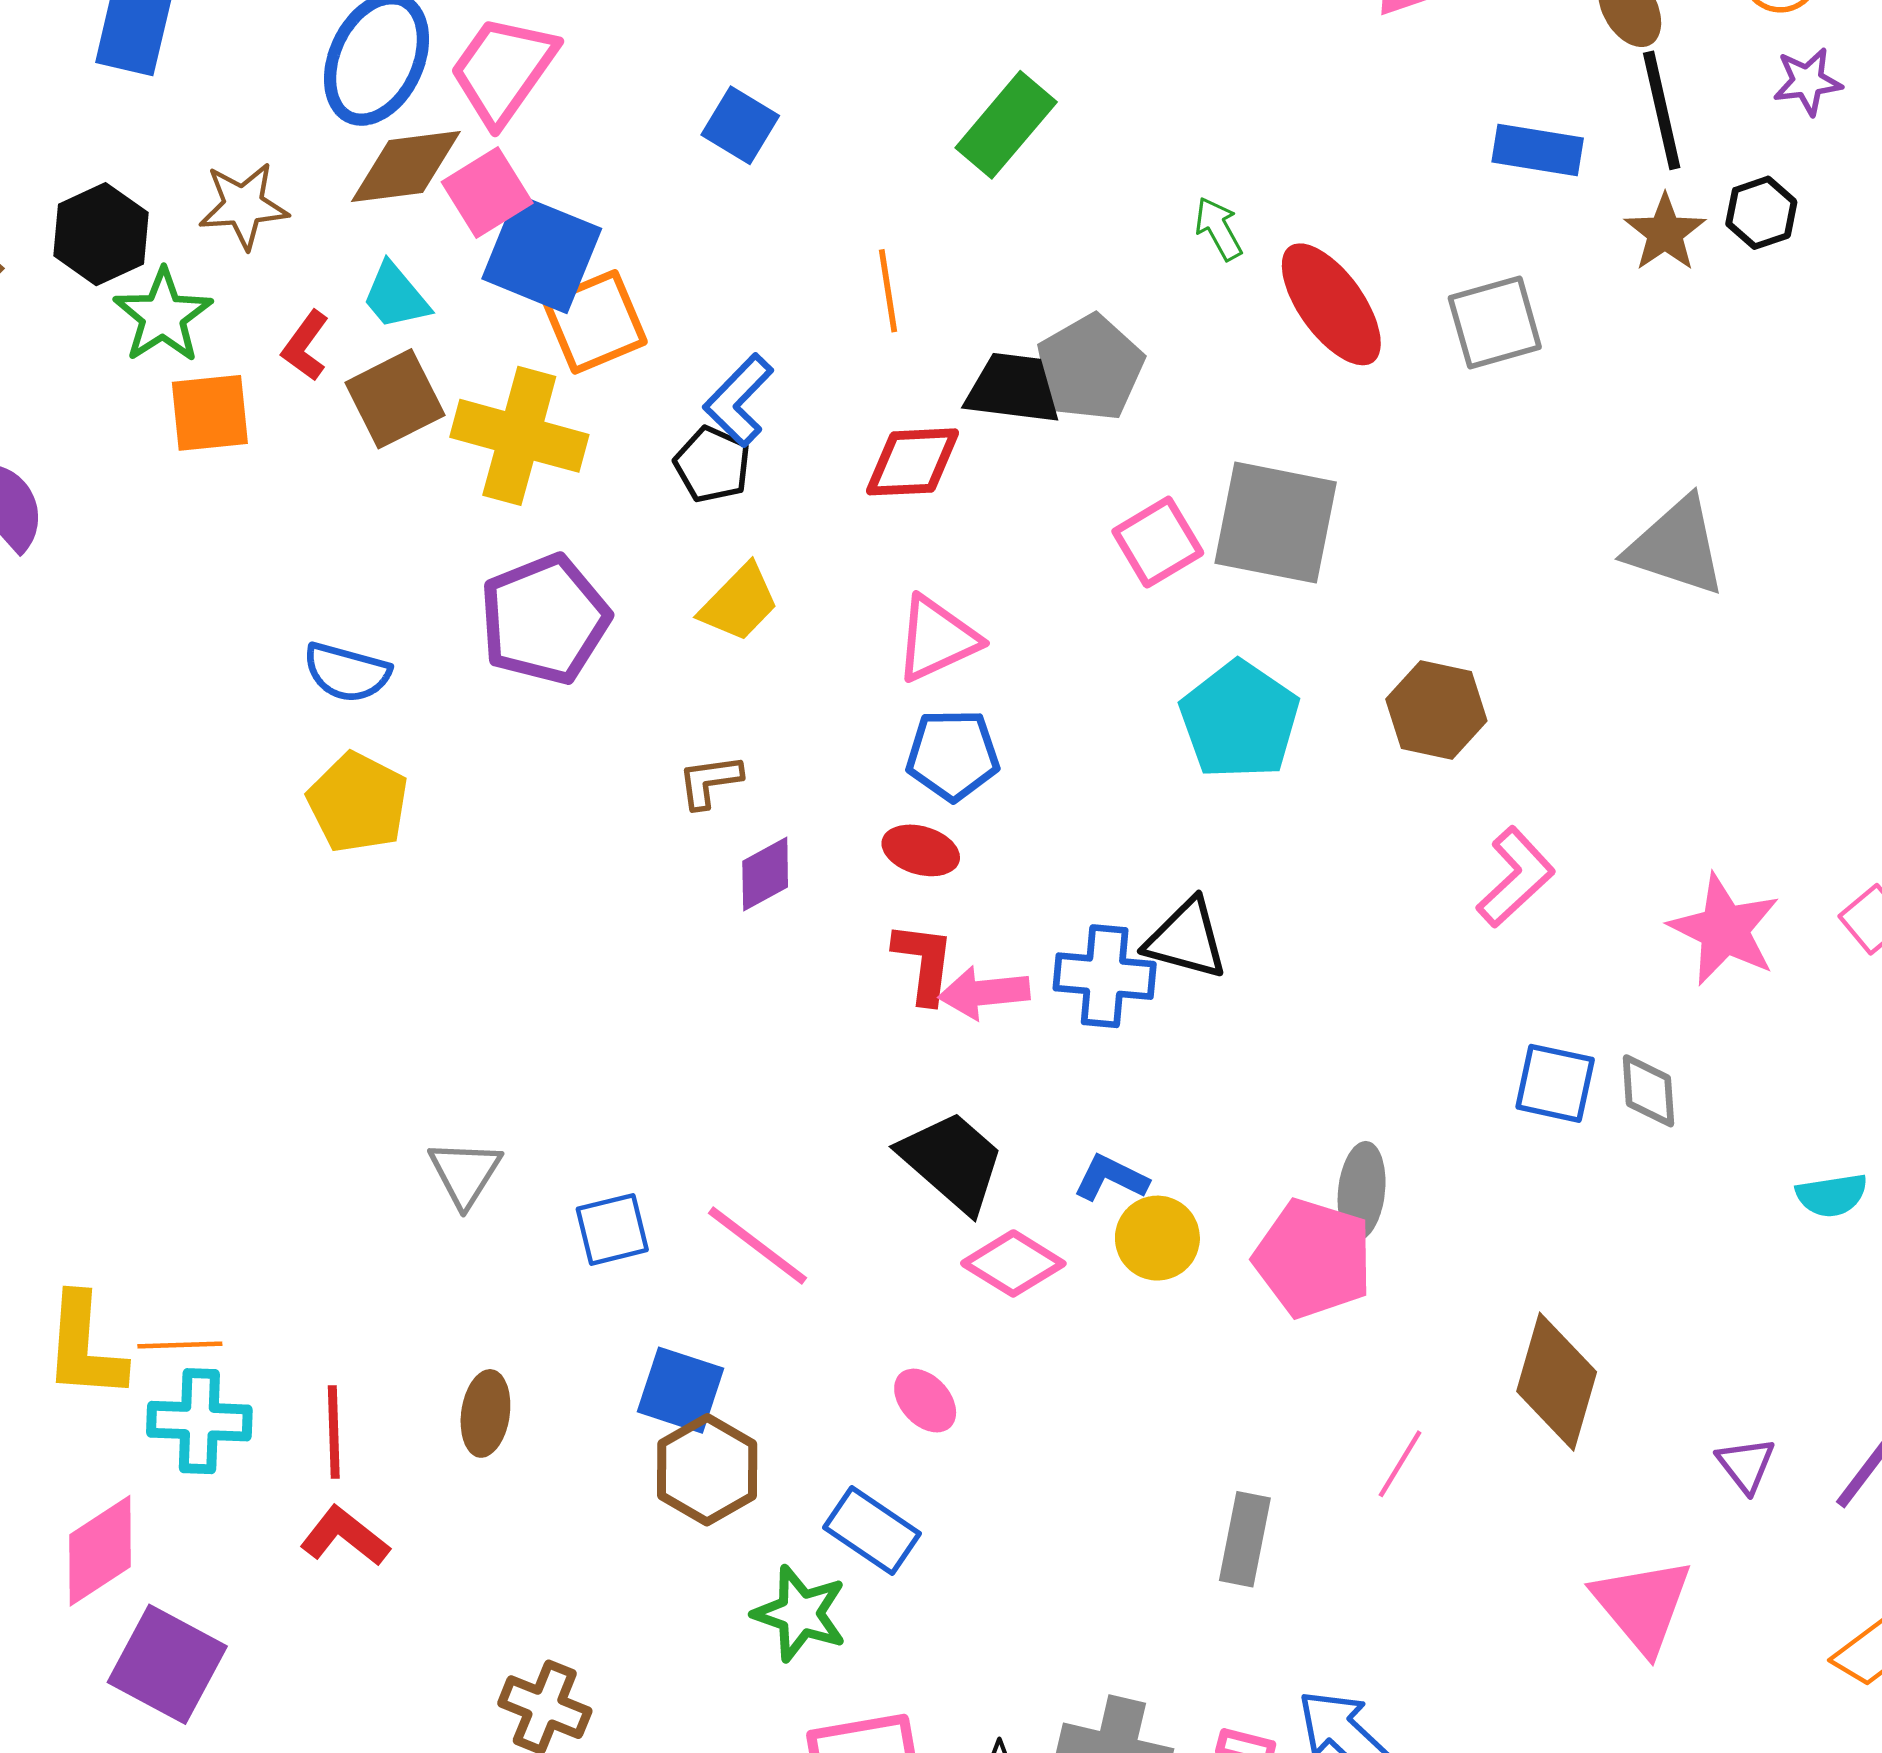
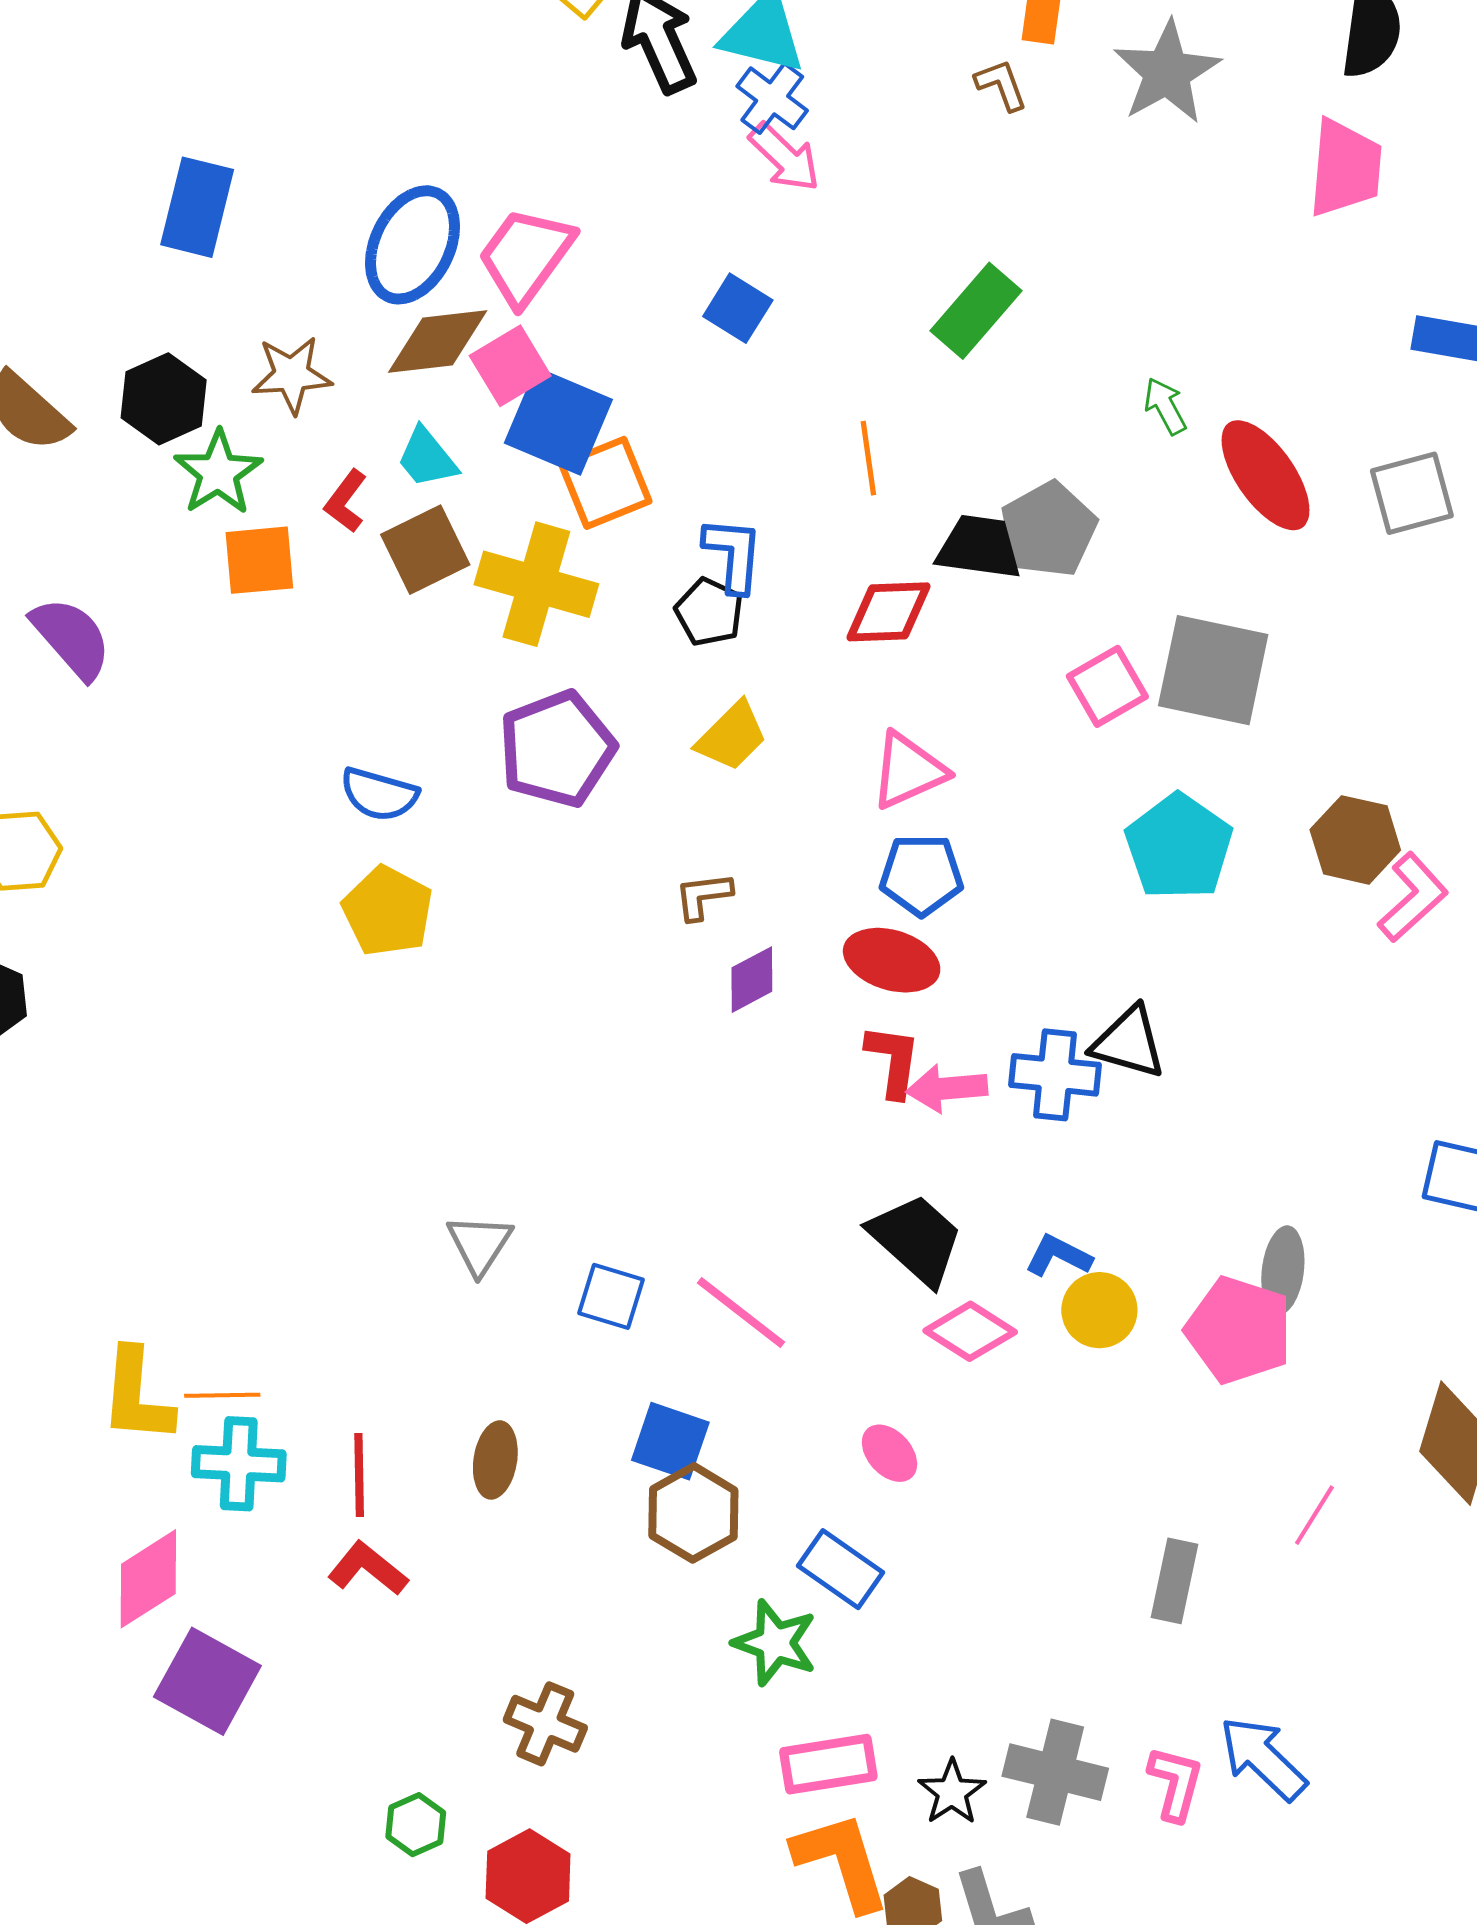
blue L-shape: (739, 400) -> (733, 555), turned 140
red ellipse: (921, 850) -> (892, 960), size x1.4
pink L-shape: (1516, 877) -> (1413, 897), moved
blue square: (612, 1229) -> (611, 1296), turned 30

